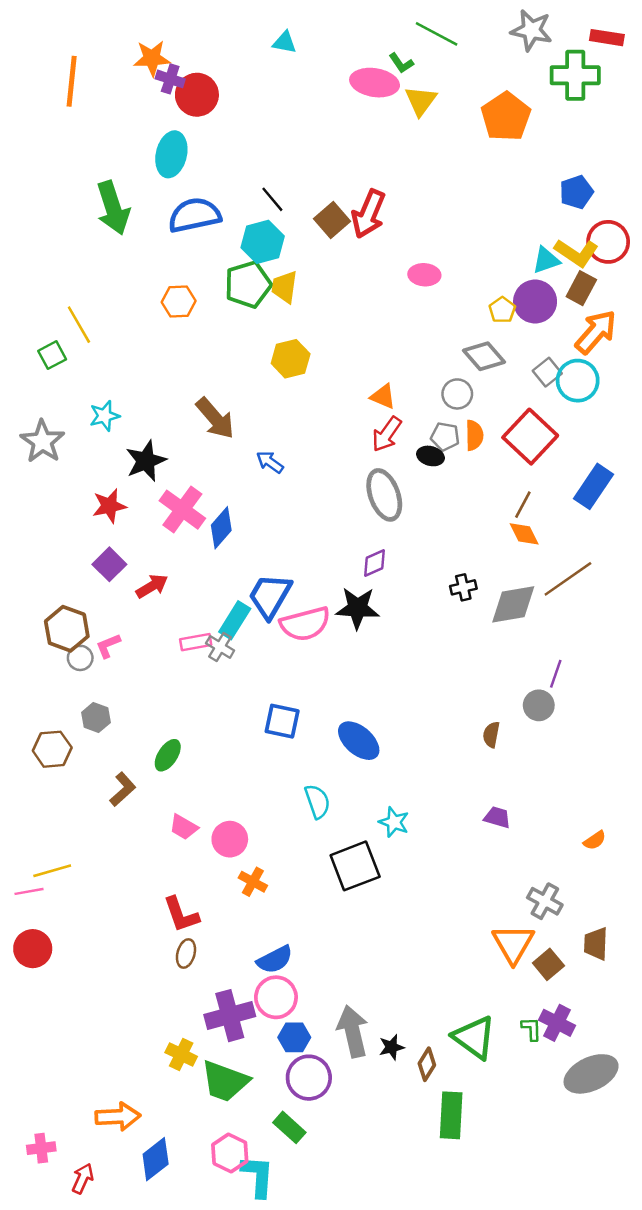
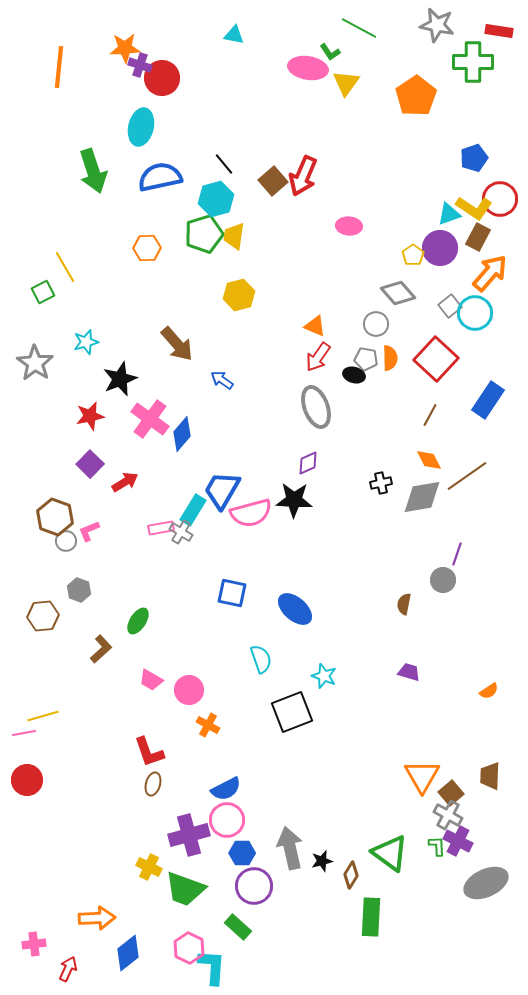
orange diamond: (524, 534) -> (429, 460), moved
gray cross: (545, 901) -> (448, 815), moved

